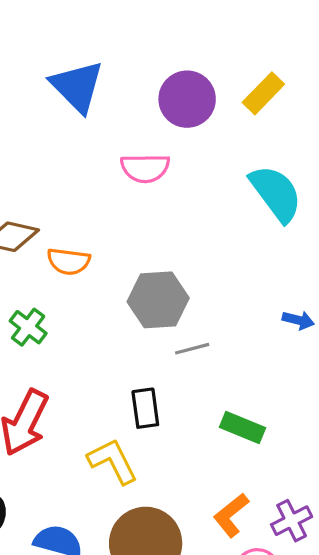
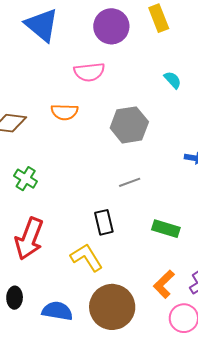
yellow rectangle: (263, 93) -> (159, 18), turned -60
cyan semicircle: (276, 193) -> (173, 80), size x0.5
orange semicircle: (69, 261) -> (64, 112), moved
gray hexagon: (158, 300) -> (129, 125), moved

